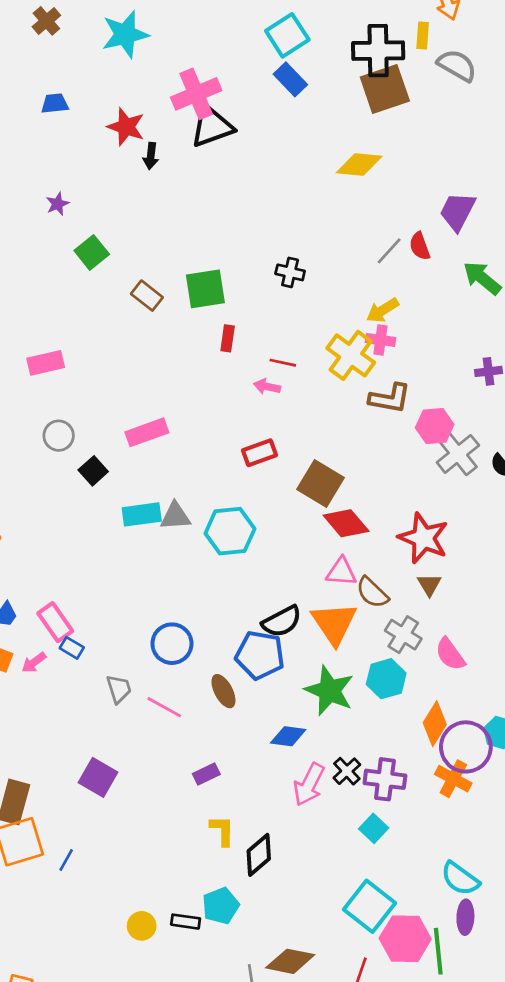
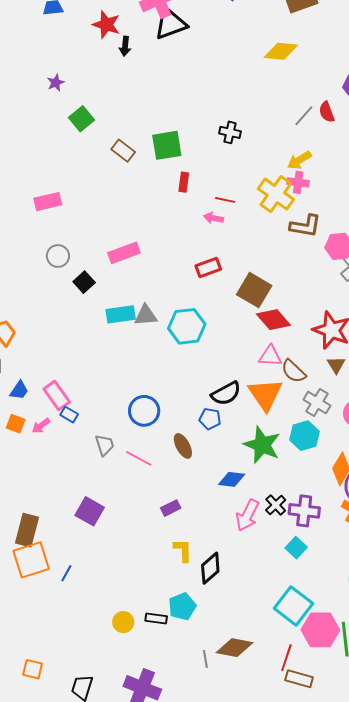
blue pentagon: (260, 655) -> (210, 419), size x0.6

